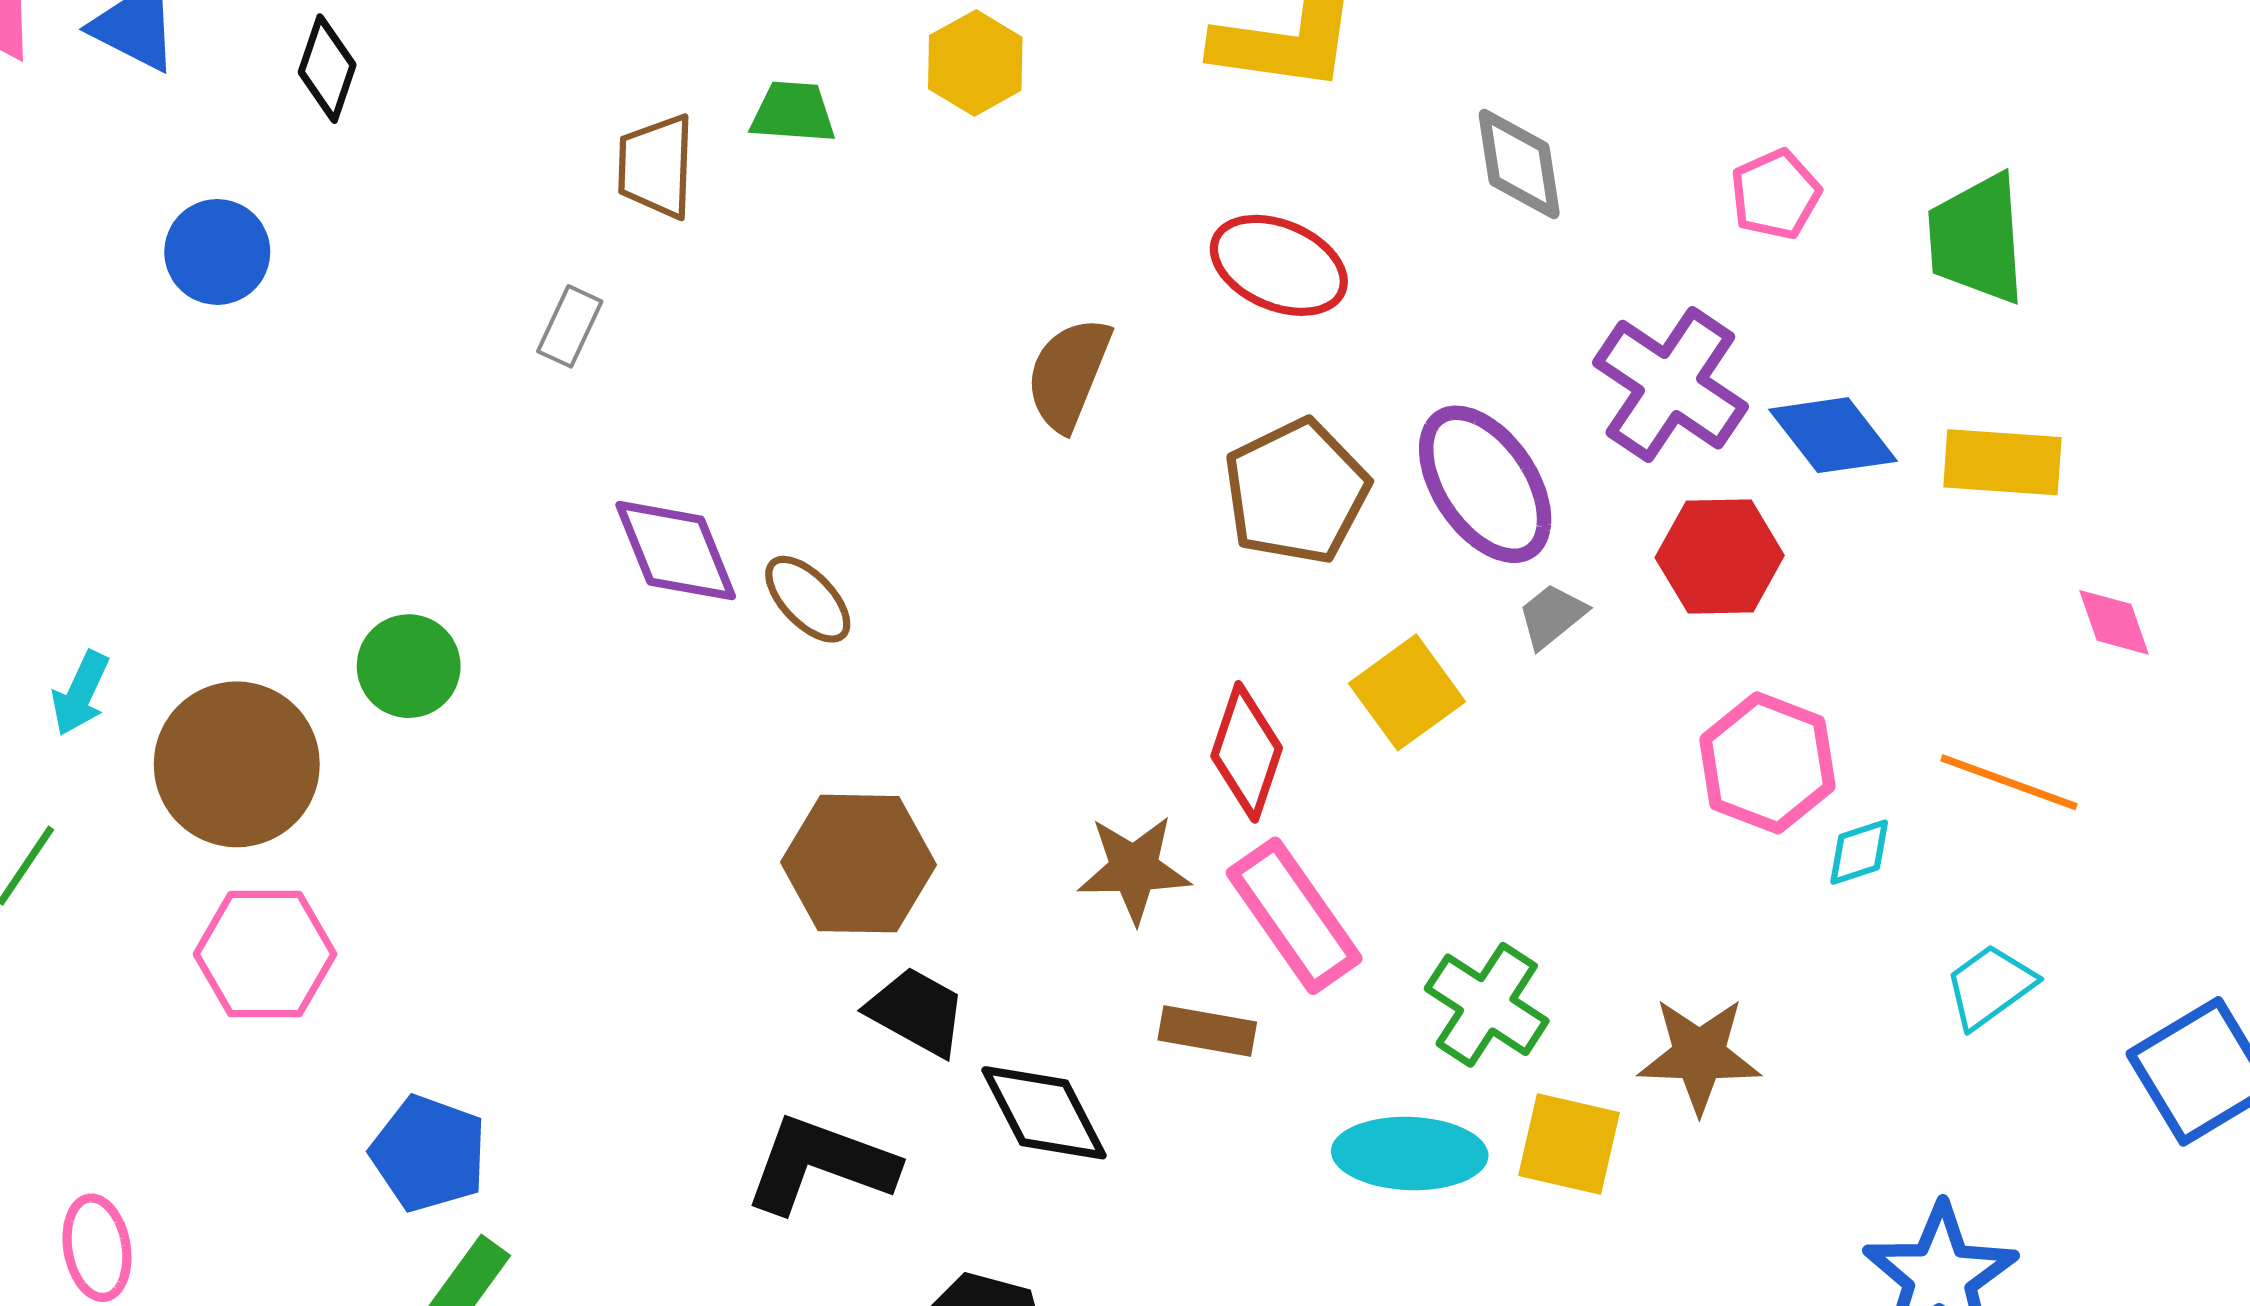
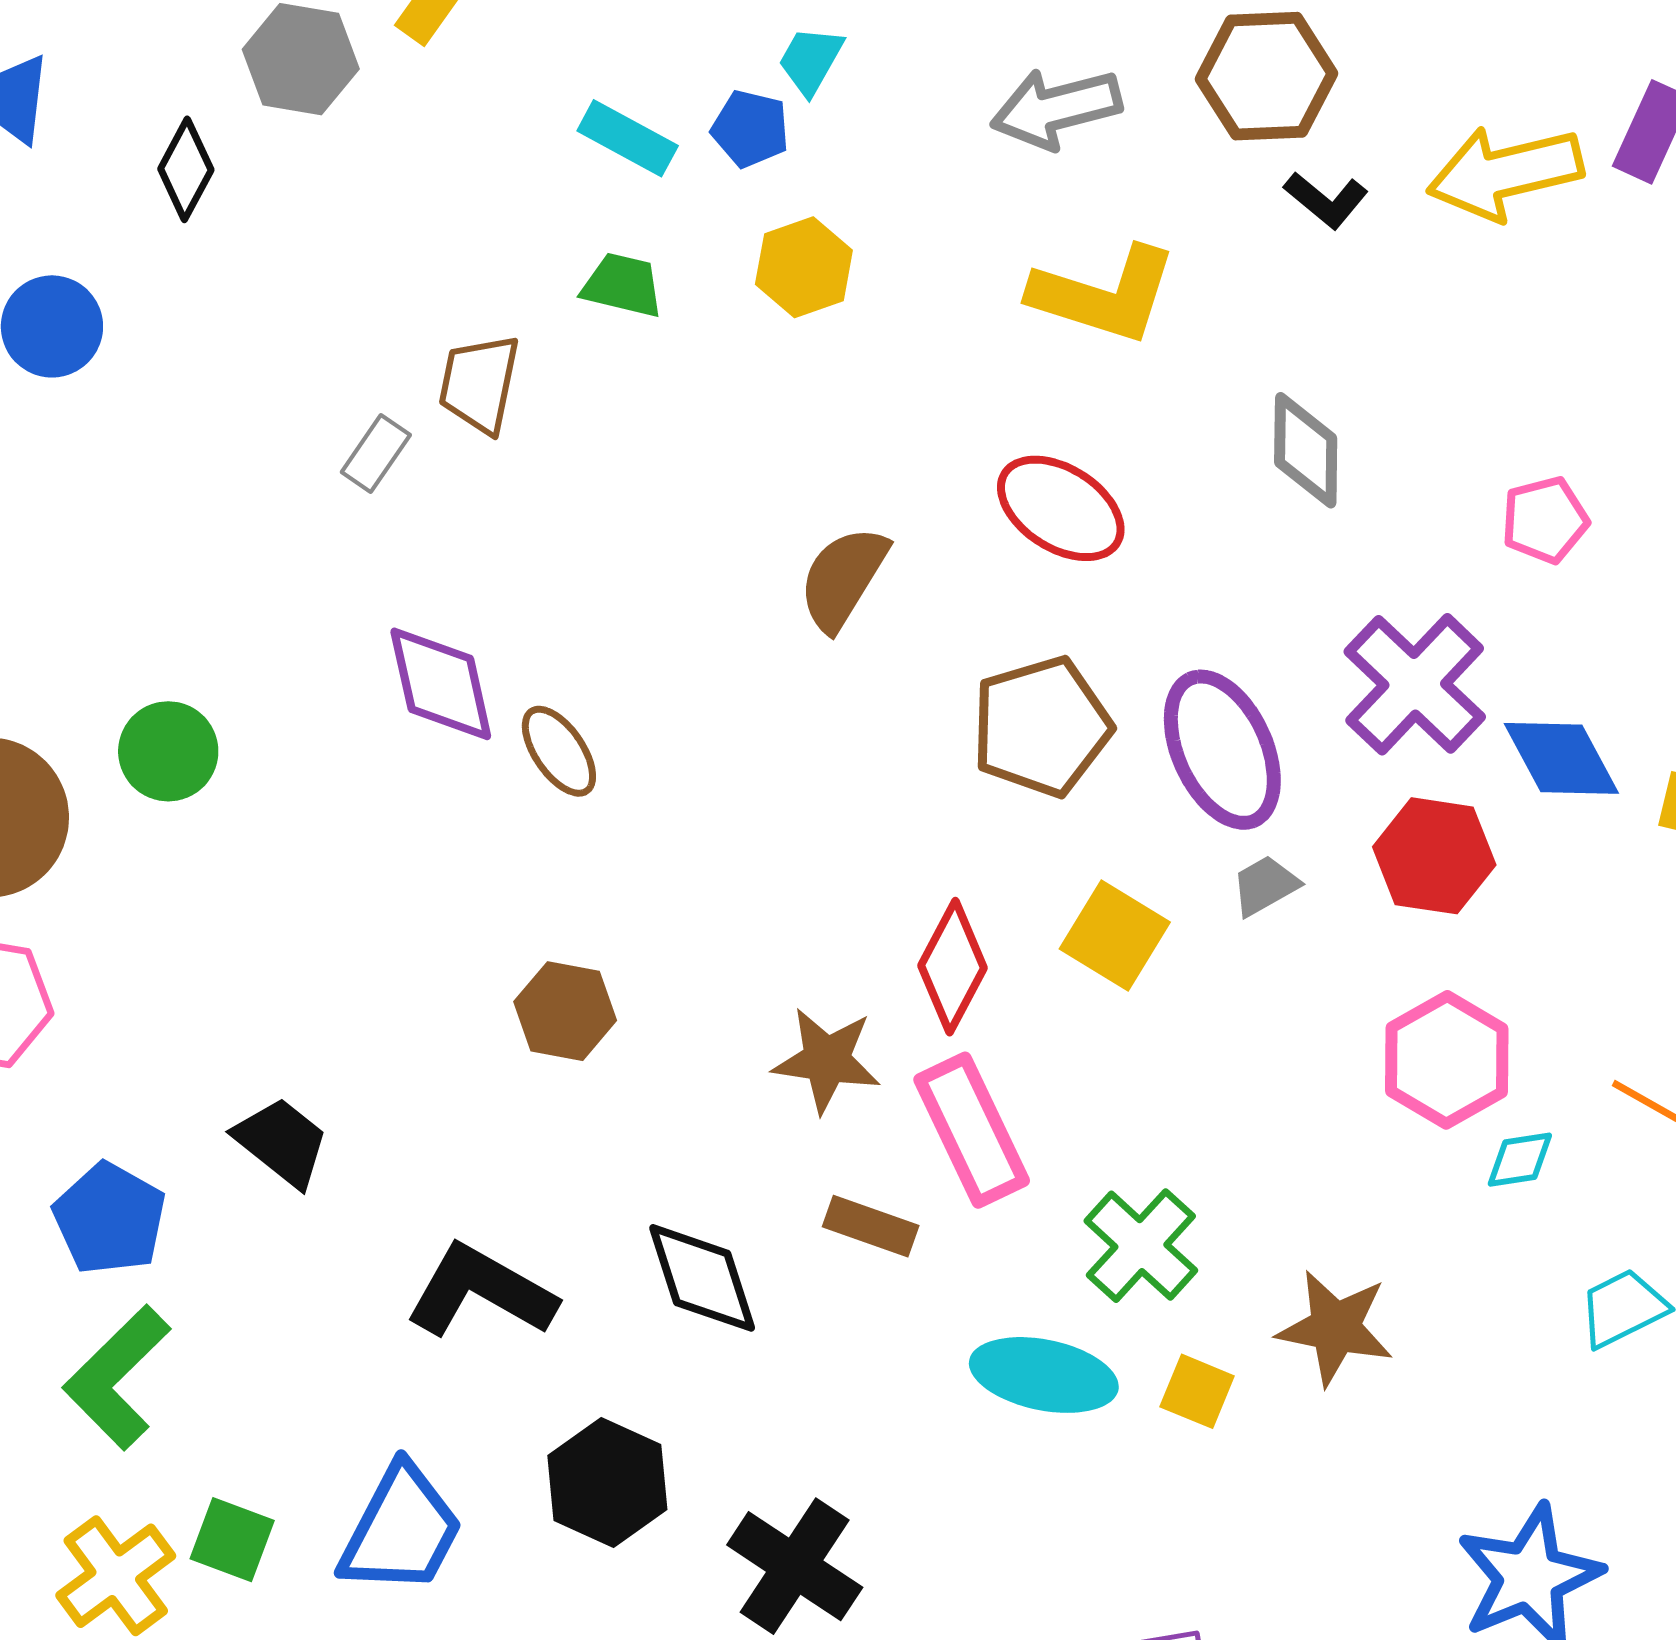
brown trapezoid: (656, 166) -> (479, 384), moved
yellow square: (1407, 692) -> (1115, 935), turned -32
brown hexagon: (858, 864) -> (565, 1011), size x0.7
black trapezoid: (917, 1012) -> (282, 1142), moved
yellow square: (1569, 1144) -> (1197, 1391), size x0.7

